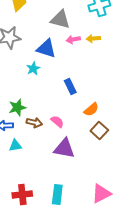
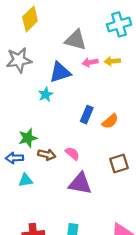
blue triangle: (46, 48) -> (60, 72), turned -35
blue rectangle: (70, 86) -> (87, 115), turned 49
orange semicircle: (91, 110) -> (110, 121), moved
brown square: (99, 130) -> (119, 164), turned 30

